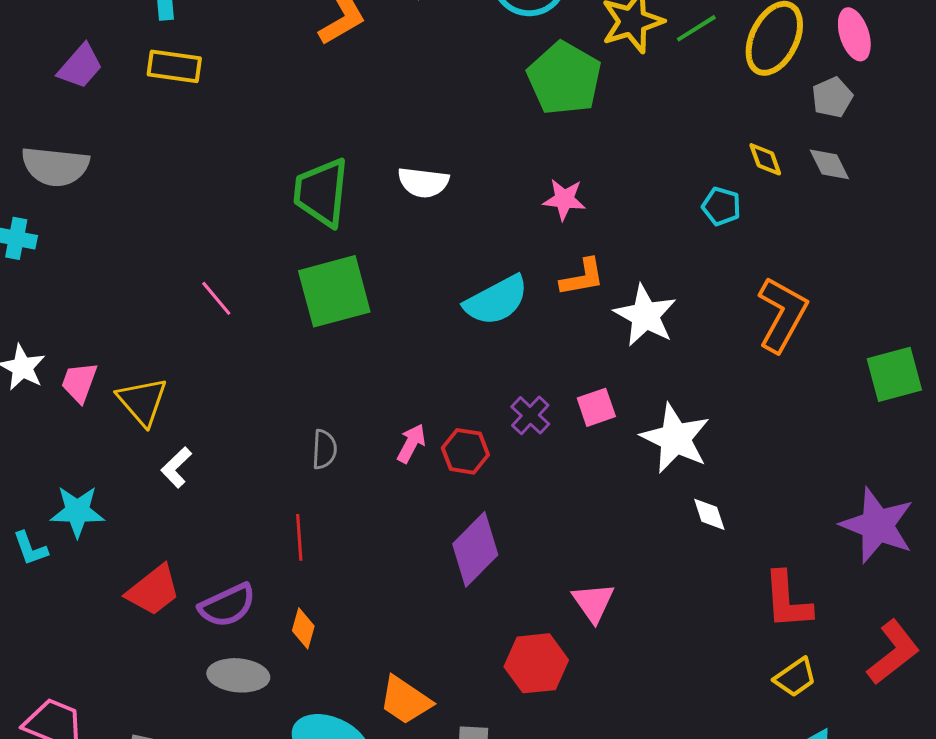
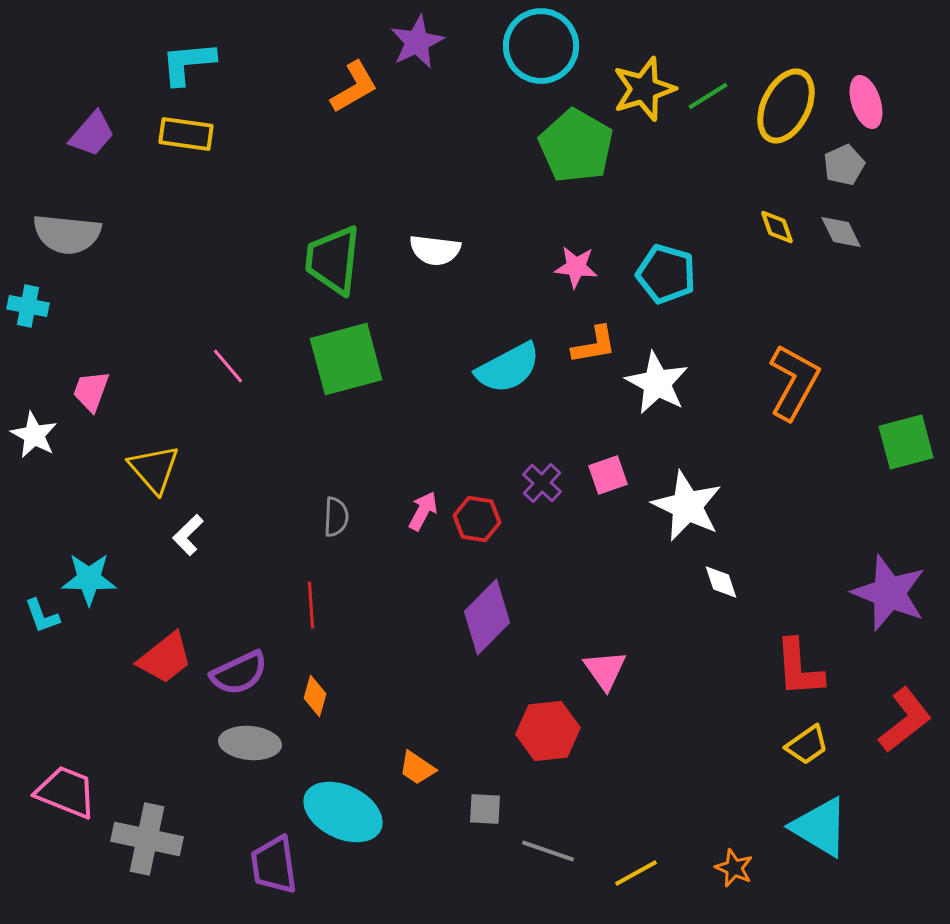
cyan pentagon: (721, 206) -> (666, 274), moved, size x1.5
pink trapezoid: (79, 382) -> (91, 391), moved
orange trapezoid: (405, 700) -> (417, 768), size x0.7

